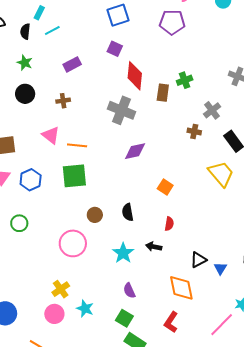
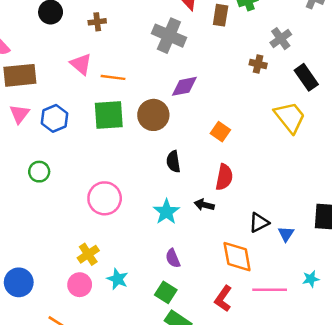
brown circle: (95, 215) -> (153, 115), moved, size x1.6
red semicircle: (169, 224) -> (224, 177), size x1.5
pink line: (222, 325) -> (270, 290), moved, turned 44

